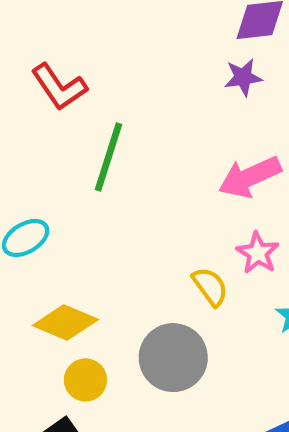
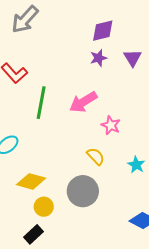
pink arrow: (250, 177) -> (83, 102), moved
pink star: (258, 253) -> (111, 125), moved

